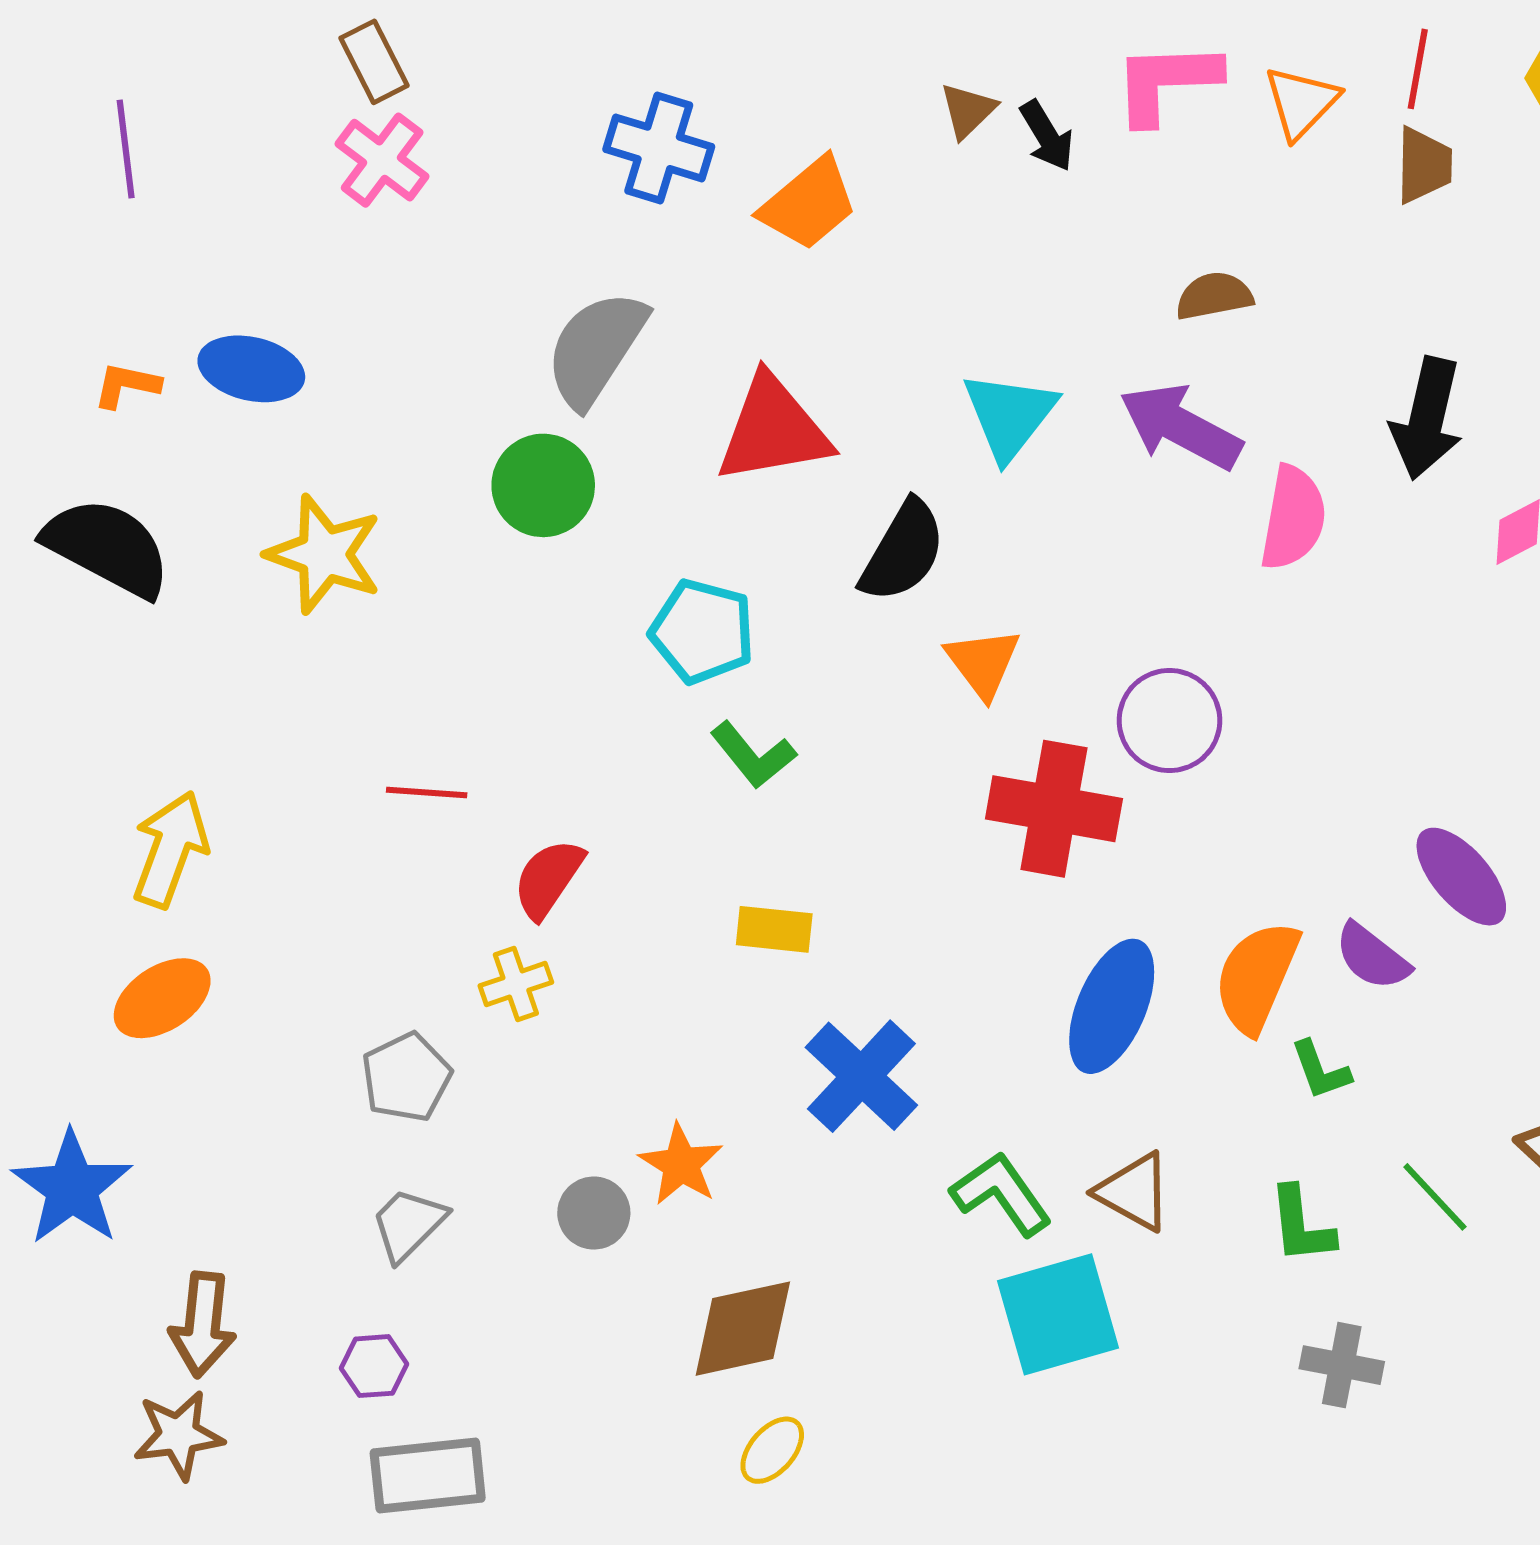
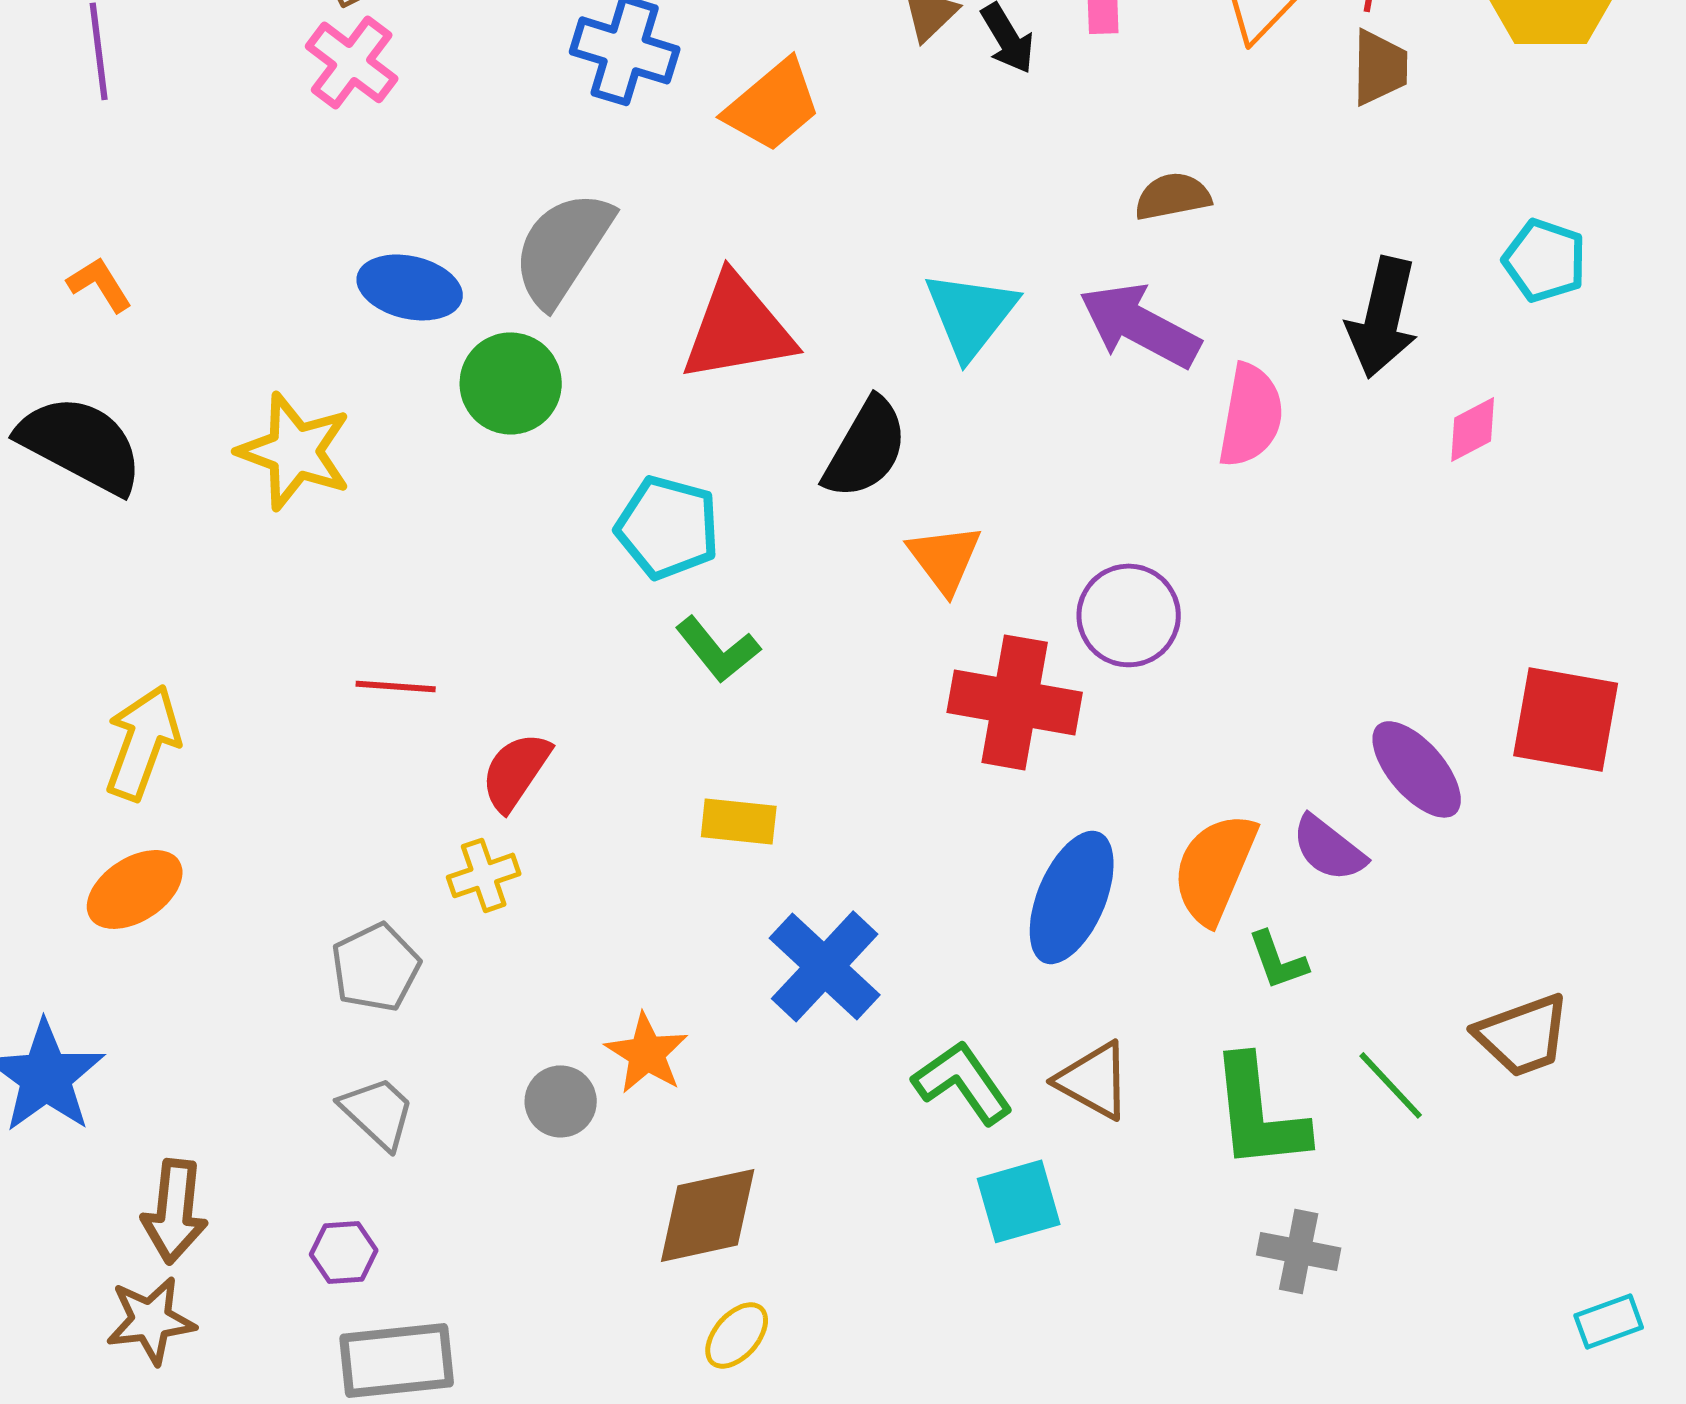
blue ellipse: (251, 369) -> (410, 287), moved
orange L-shape: (127, 385) -> (100, 284), turned 46
gray trapezoid: (408, 1224) -> (378, 1112), turned 88
green L-shape: (1301, 1225) -> (1259, 1113), size x1.5
cyan square: (1058, 1314) -> (1019, 1201), size x0.7

